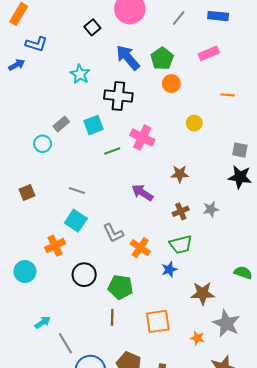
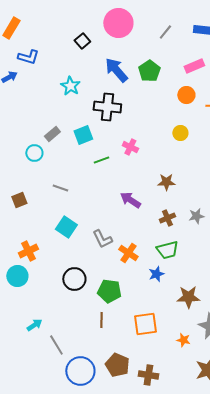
orange circle: (171, 84) -> (186, 95), moved
pink cross: (142, 138) -> (130, 147), size x0.7
gray line: (77, 191) -> (60, 188), moved
orange cross: (55, 246) -> (28, 251), moved

